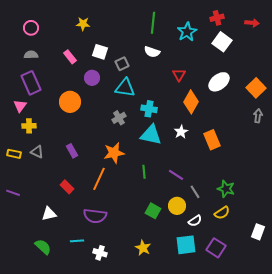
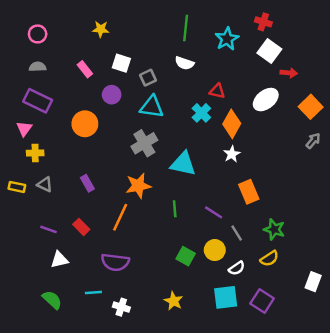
red cross: (217, 18) -> (263, 22), turned 32
red arrow: (252, 23) -> (289, 73), moved
red triangle: (179, 75) -> (217, 91), turned -48
purple rectangle: (31, 83) -> (38, 101), turned -40
cyan cross: (149, 109) -> (201, 113), moved, turned 35
gray arrow: (258, 116) -> (313, 141), turned 32
gray cross: (119, 118) -> (144, 143), size x1.5
white star: (181, 132) -> (232, 154), moved
orange rectangle: (212, 140) -> (249, 192), moved
purple line: (13, 193) -> (48, 229), moved

